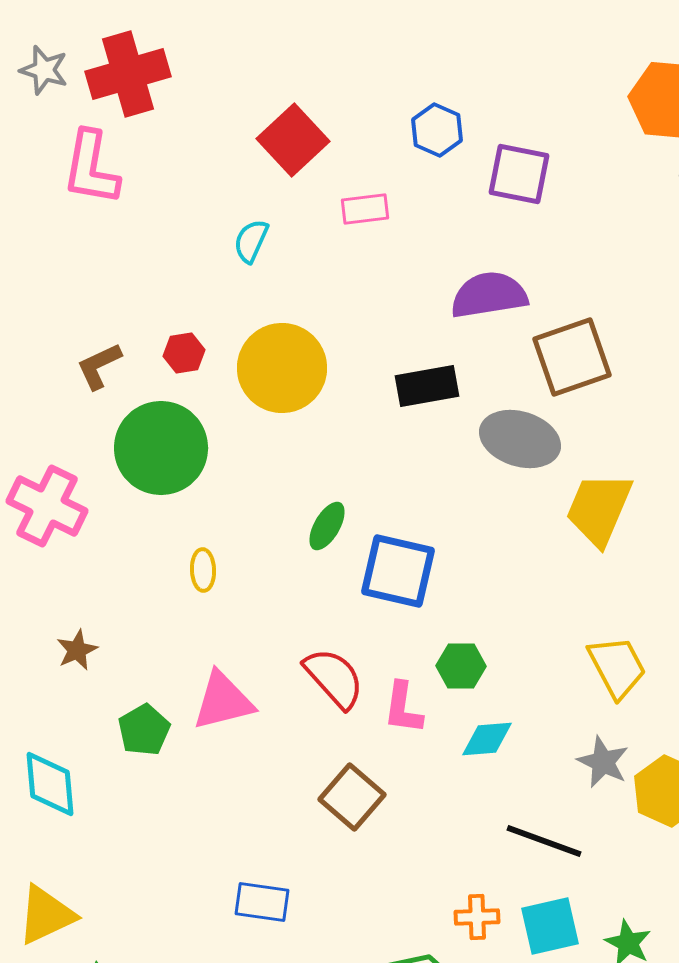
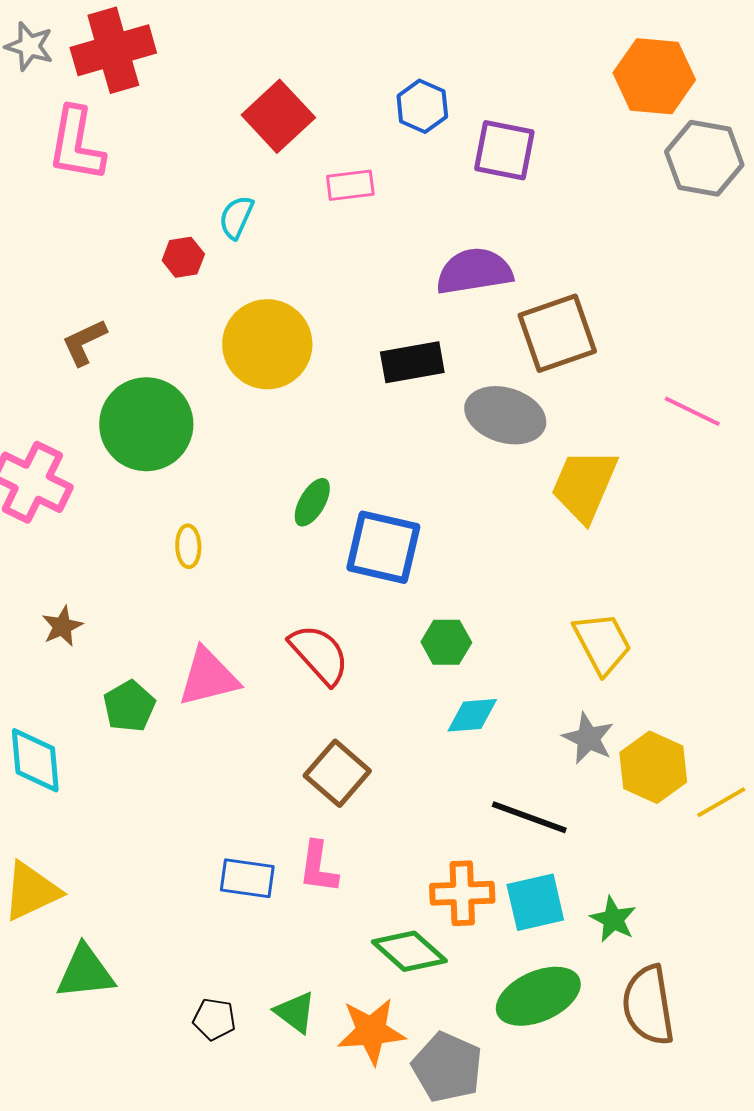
red hexagon: (184, 353) -> (183, 257), moved
pink L-shape: (403, 708) -> (318, 867), moved
orange cross: (477, 917) -> (462, 893), size x1.4

